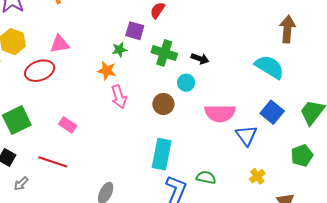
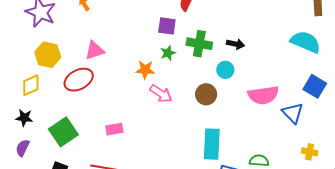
green star: (119, 50) -> (168, 53), moved
pink arrow: (119, 97) -> (161, 94), turned -30
pink rectangle: (68, 125) -> (114, 129), turned -36
yellow cross: (257, 176) -> (310, 152), turned -35

